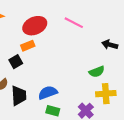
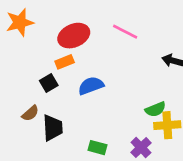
green semicircle: (97, 72) -> (155, 109), moved
blue semicircle: (48, 93) -> (91, 86), moved

